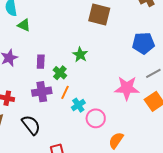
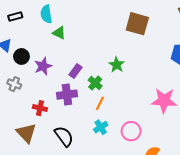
purple rectangle: (41, 62) -> (76, 71), turned 32
purple cross: (42, 92) -> (67, 95), moved
cyan cross: (78, 105) -> (101, 127), moved

